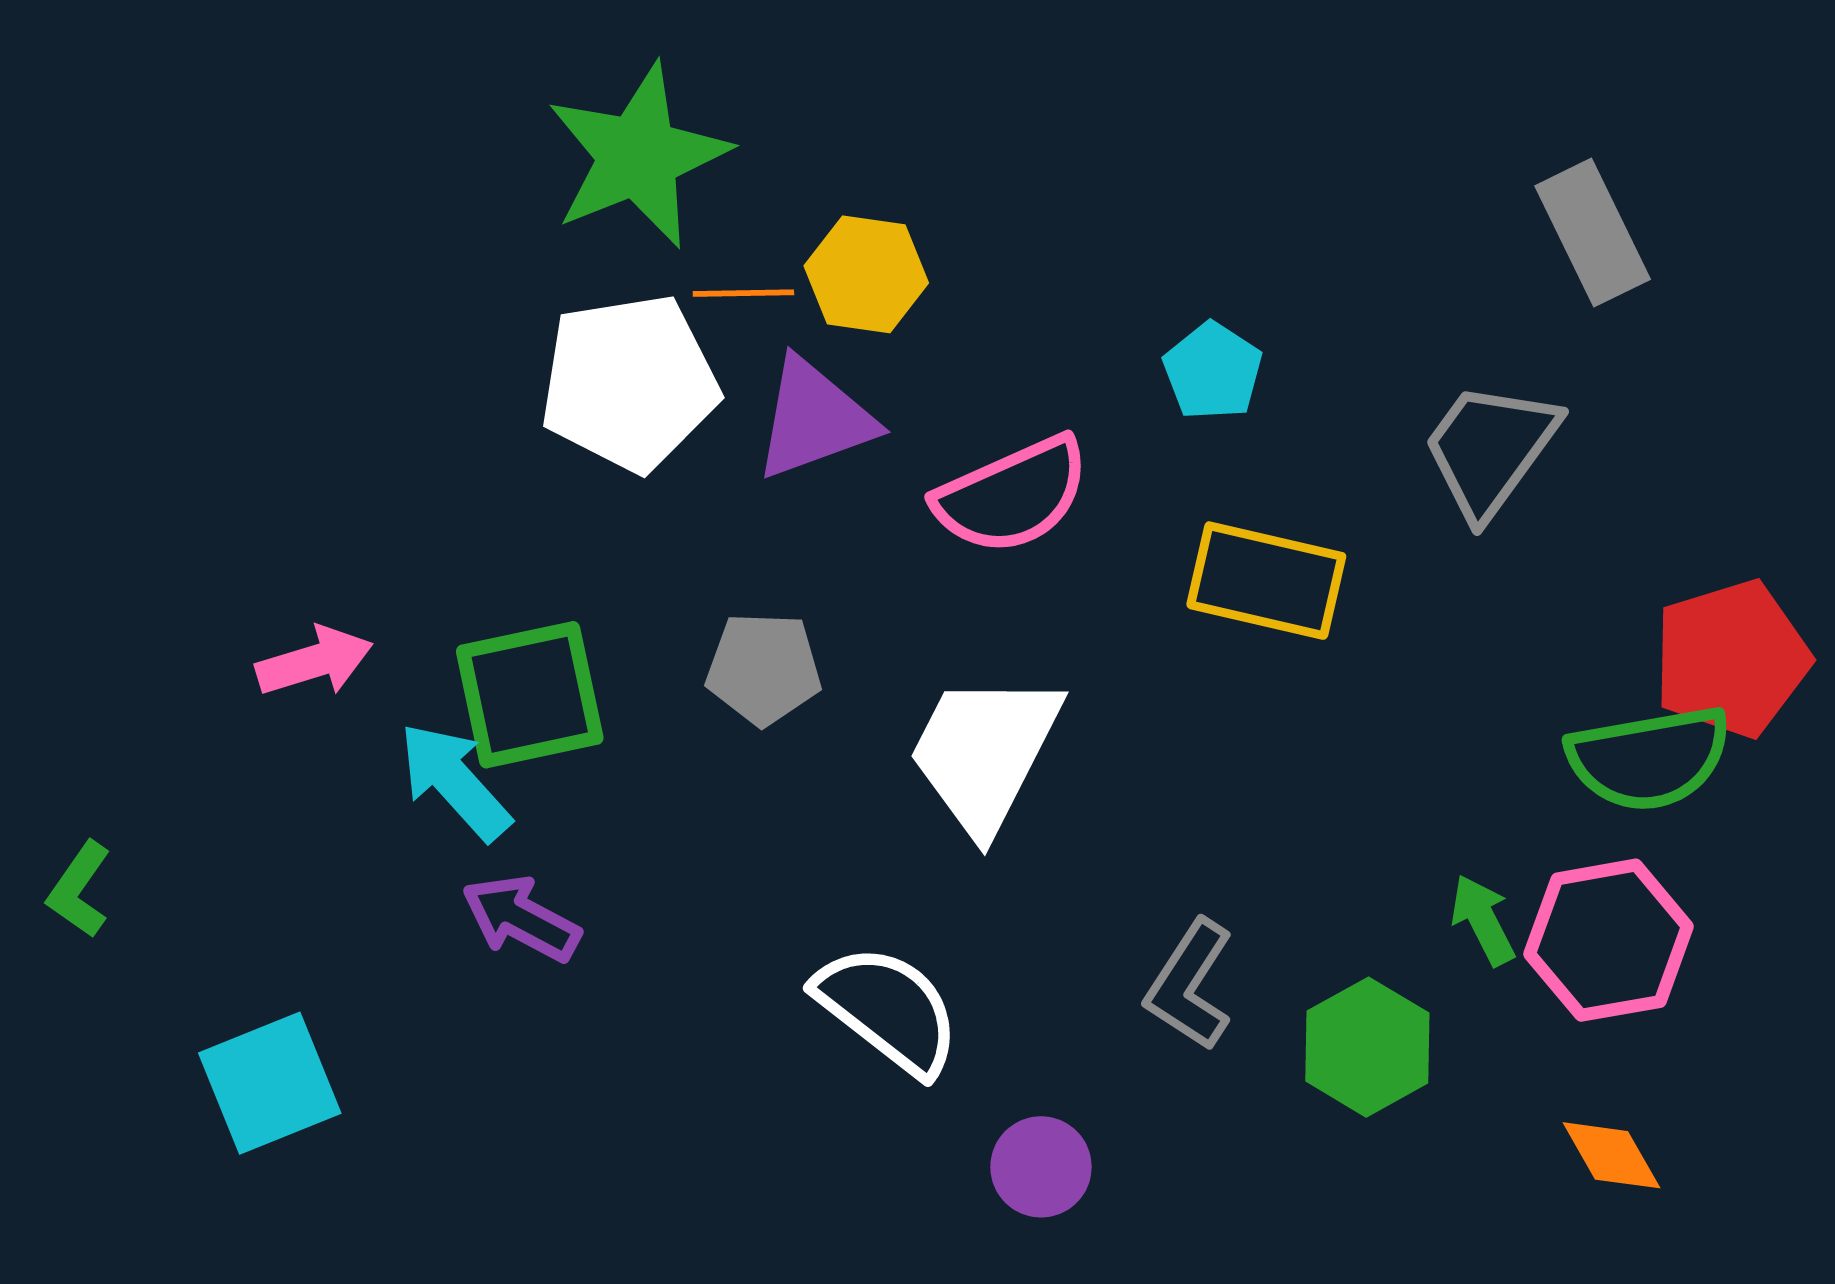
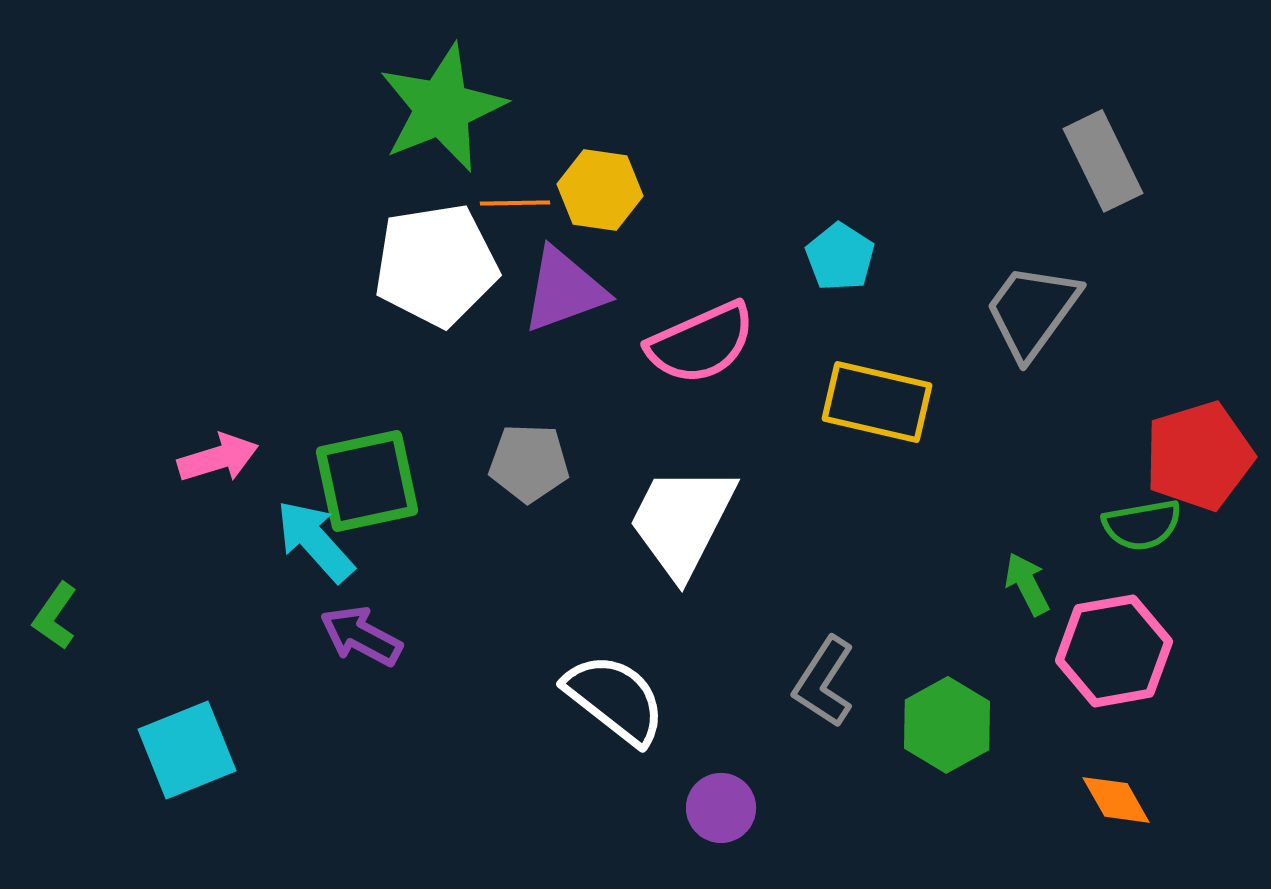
green semicircle: (1649, 758) -> (1142, 525), size x0.7
green arrow: (1483, 920) -> (1027, 584), moved

